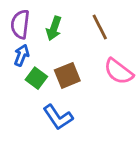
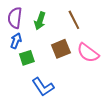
brown square: (67, 75) -> (61, 49), moved
green square: (36, 78) -> (27, 58), turned 35

